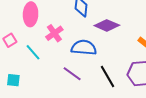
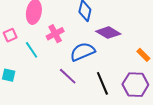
blue semicircle: (84, 48) -> (83, 52), turned -35

